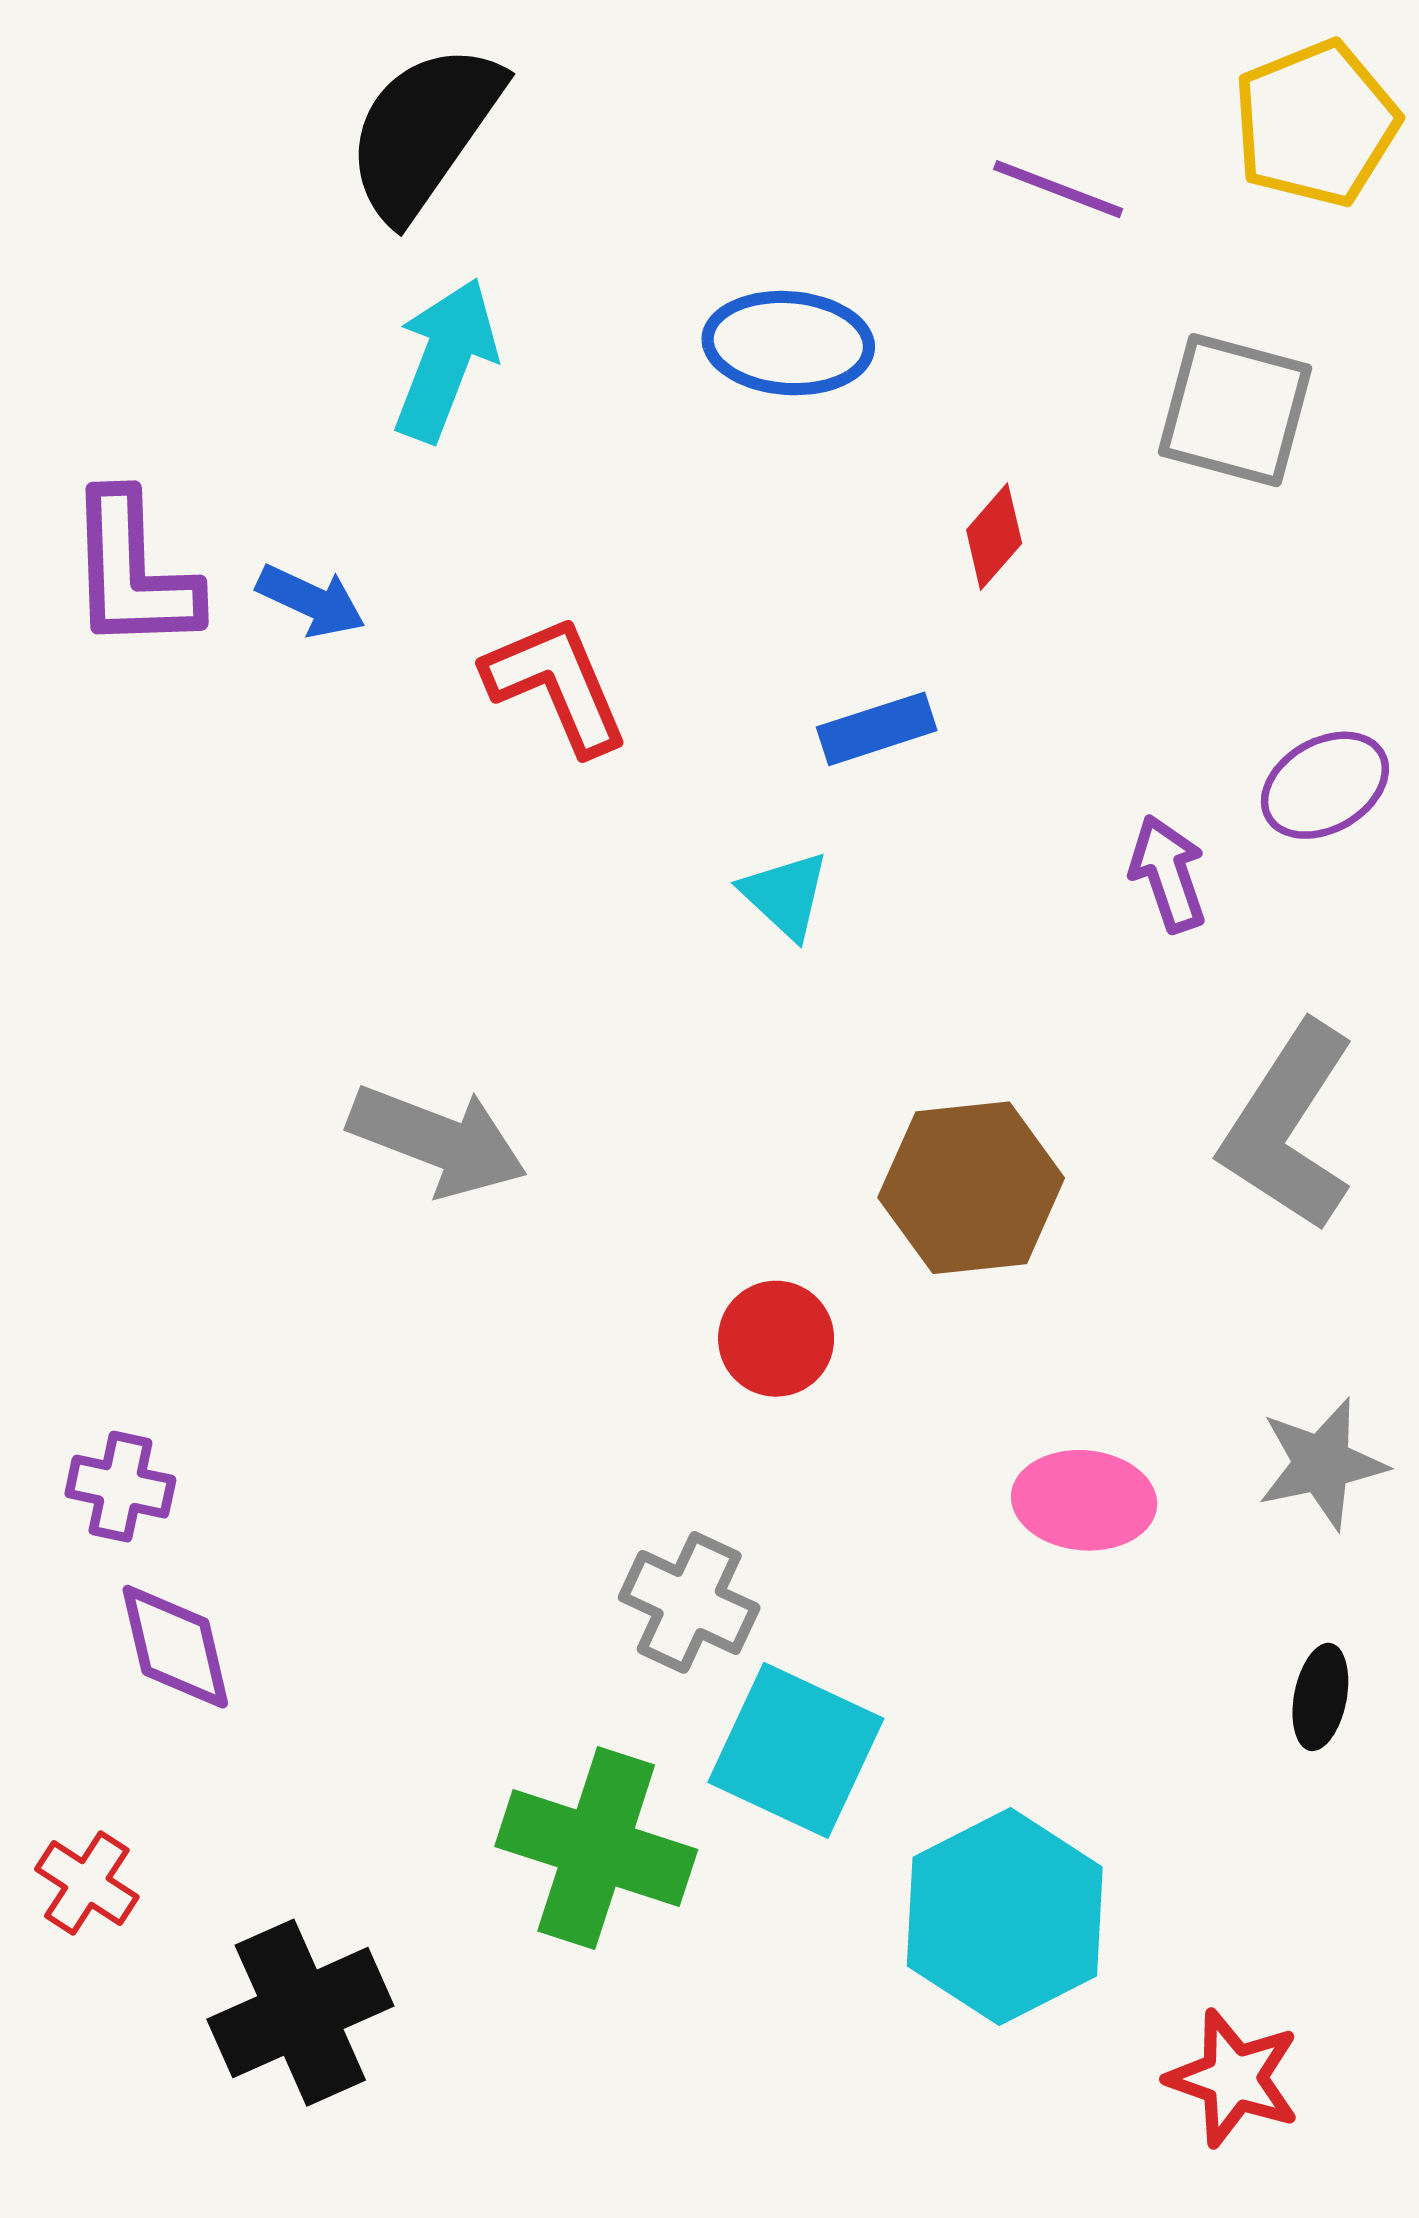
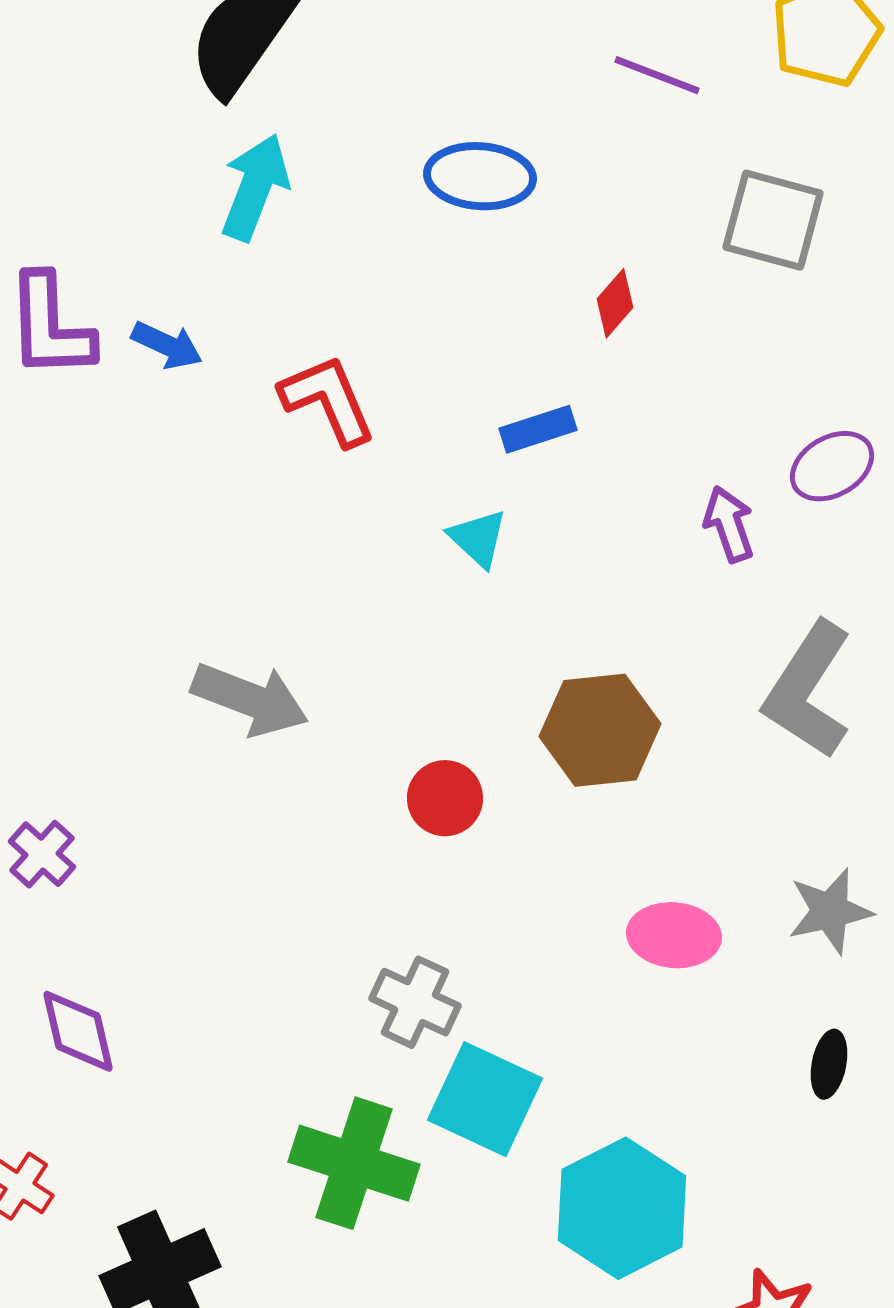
red circle: (776, 1339) -> (445, 798), moved
purple cross: (120, 1487) -> (42, 854), moved, turned 30

